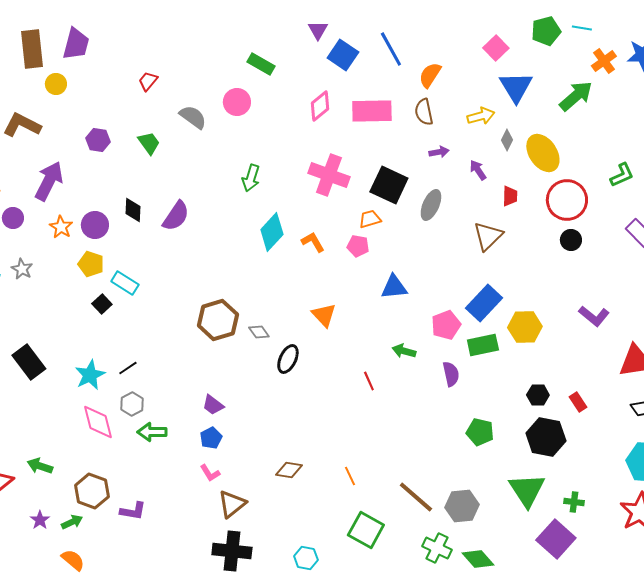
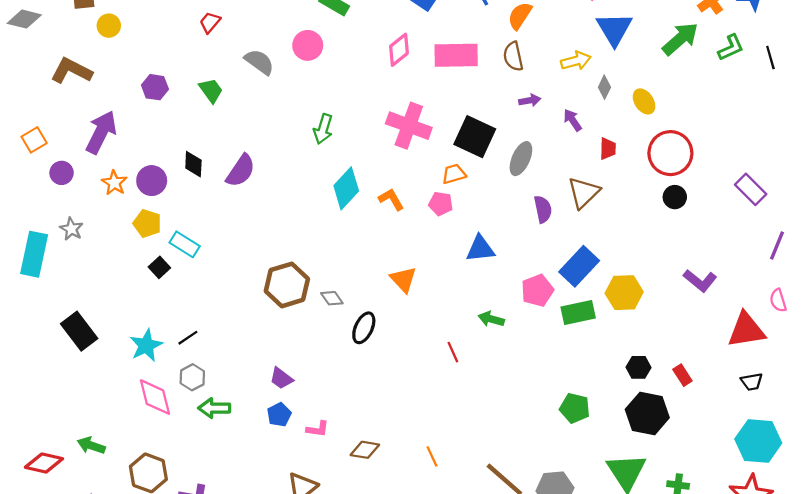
yellow ellipse: (543, 153) -> (644, 101), size x0.6
green L-shape: (622, 175) -> (731, 48), moved
purple semicircle: (451, 374) -> (543, 209), moved
pink L-shape: (210, 473) -> (318, 429), moved, turned -50

